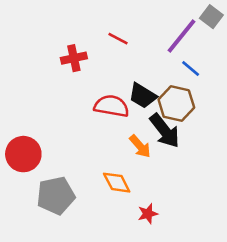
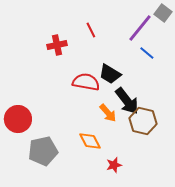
red line: (118, 39) -> (91, 30), turned 35
brown hexagon: (176, 103) -> (143, 121), moved

